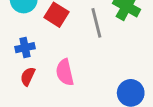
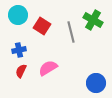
pink semicircle: (65, 72) -> (48, 68), turned 72

